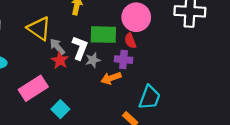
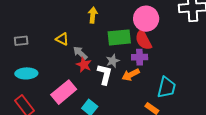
yellow triangle: (39, 28) -> (62, 39), size x0.6
red semicircle: (130, 41) -> (143, 40), size x1.5
white L-shape: (80, 48) -> (105, 74), moved

